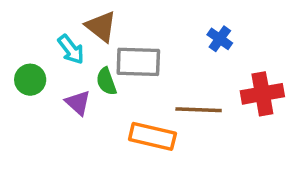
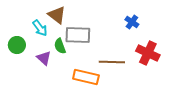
blue cross: (220, 39) -> (132, 22), moved
red cross: (262, 94) -> (148, 53), turned 35

